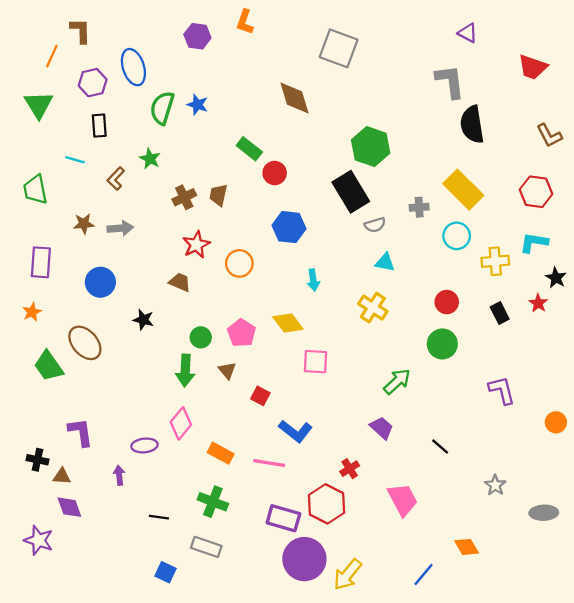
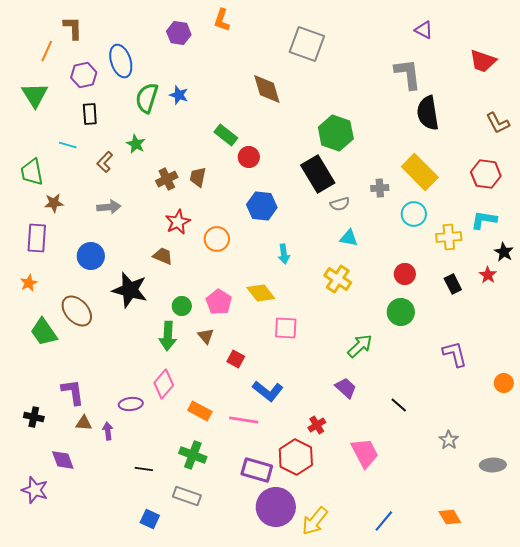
brown star: (84, 224) -> (54, 203), moved
black star: (143, 320) -> (130, 290), size x1.8
brown triangle: (62, 476) -> (84, 423), moved
orange diamond: (467, 547) -> (450, 517), moved

